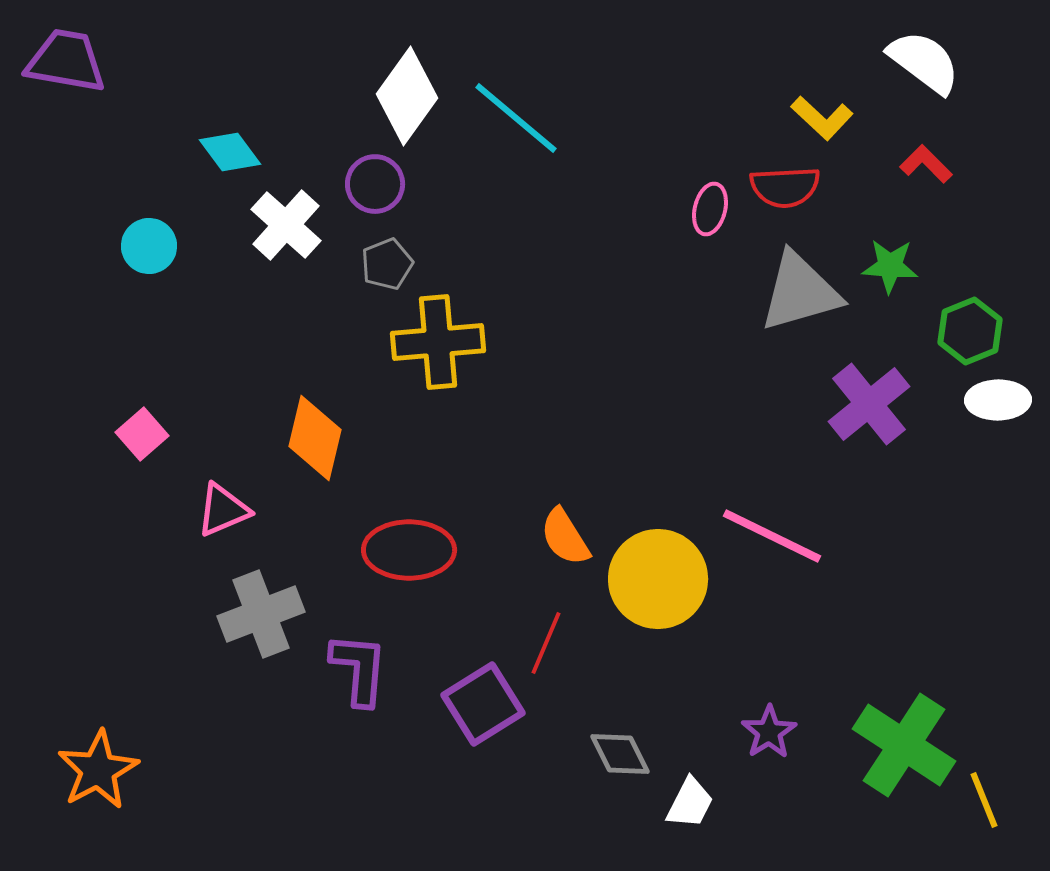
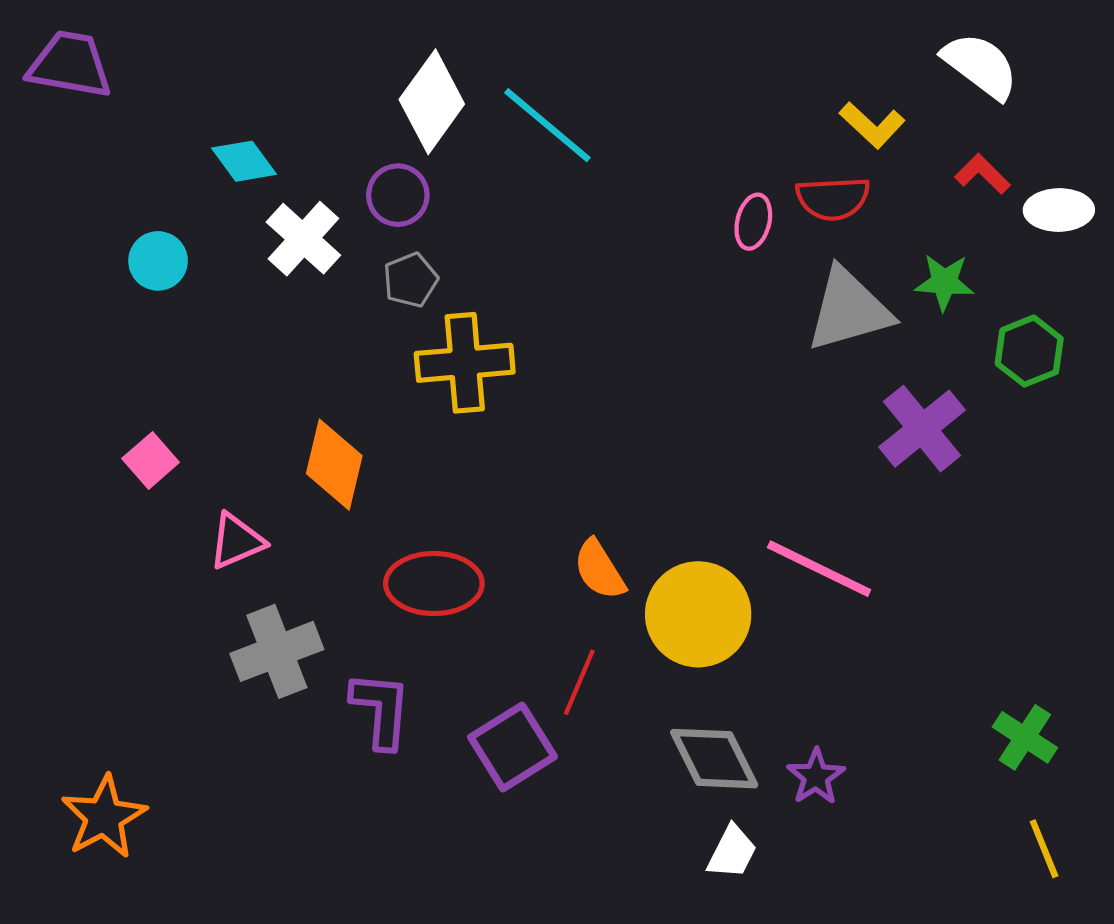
white ellipse: (998, 400) -> (1059, 210), moved
green cross: (904, 745) -> (1025, 737), moved, size x0.6
gray diamond: (620, 754) -> (714, 759), moved, size x1.4

